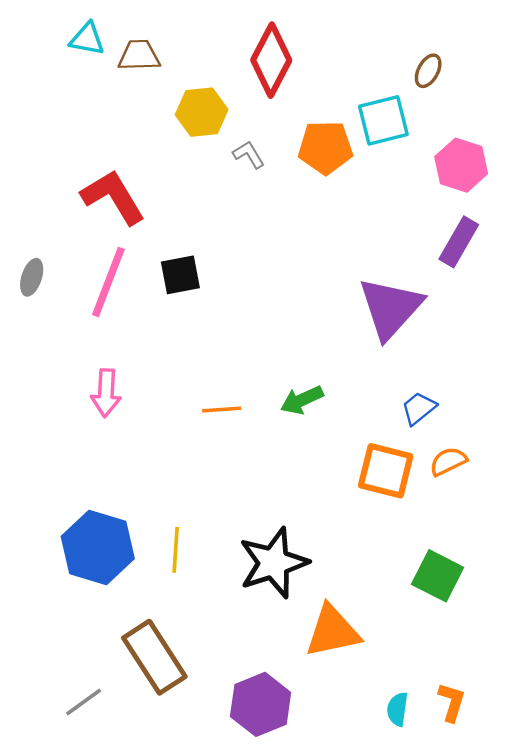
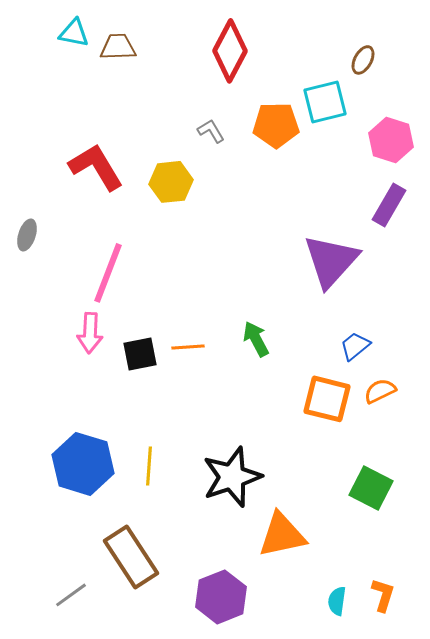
yellow hexagon: (202, 112) -> (171, 182), moved
black square: (180, 275) -> (140, 354), moved
pink line: (108, 282) -> (108, 273), moved
green arrow: (302, 400) -> (256, 339), turned 87

